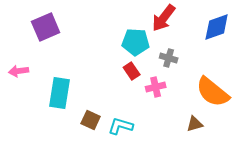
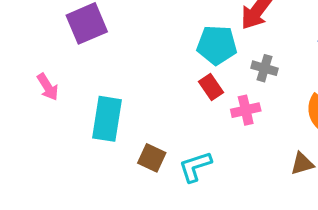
pink arrow: (19, 71) -> (48, 87), turned -114
cyan L-shape: (121, 126) -> (195, 166), turned -35

